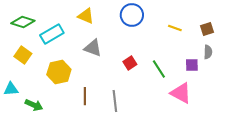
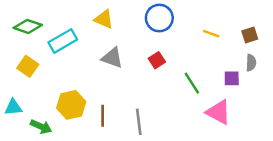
red square: (130, 63) -> (157, 60), moved
yellow hexagon: (59, 72) -> (71, 105), moved

